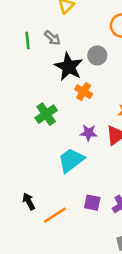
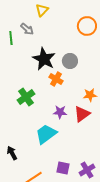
gray arrow: (52, 38) -> (27, 29), moved
gray circle: (97, 55) -> (70, 61), moved
black arrow: (29, 201) -> (12, 153), moved

